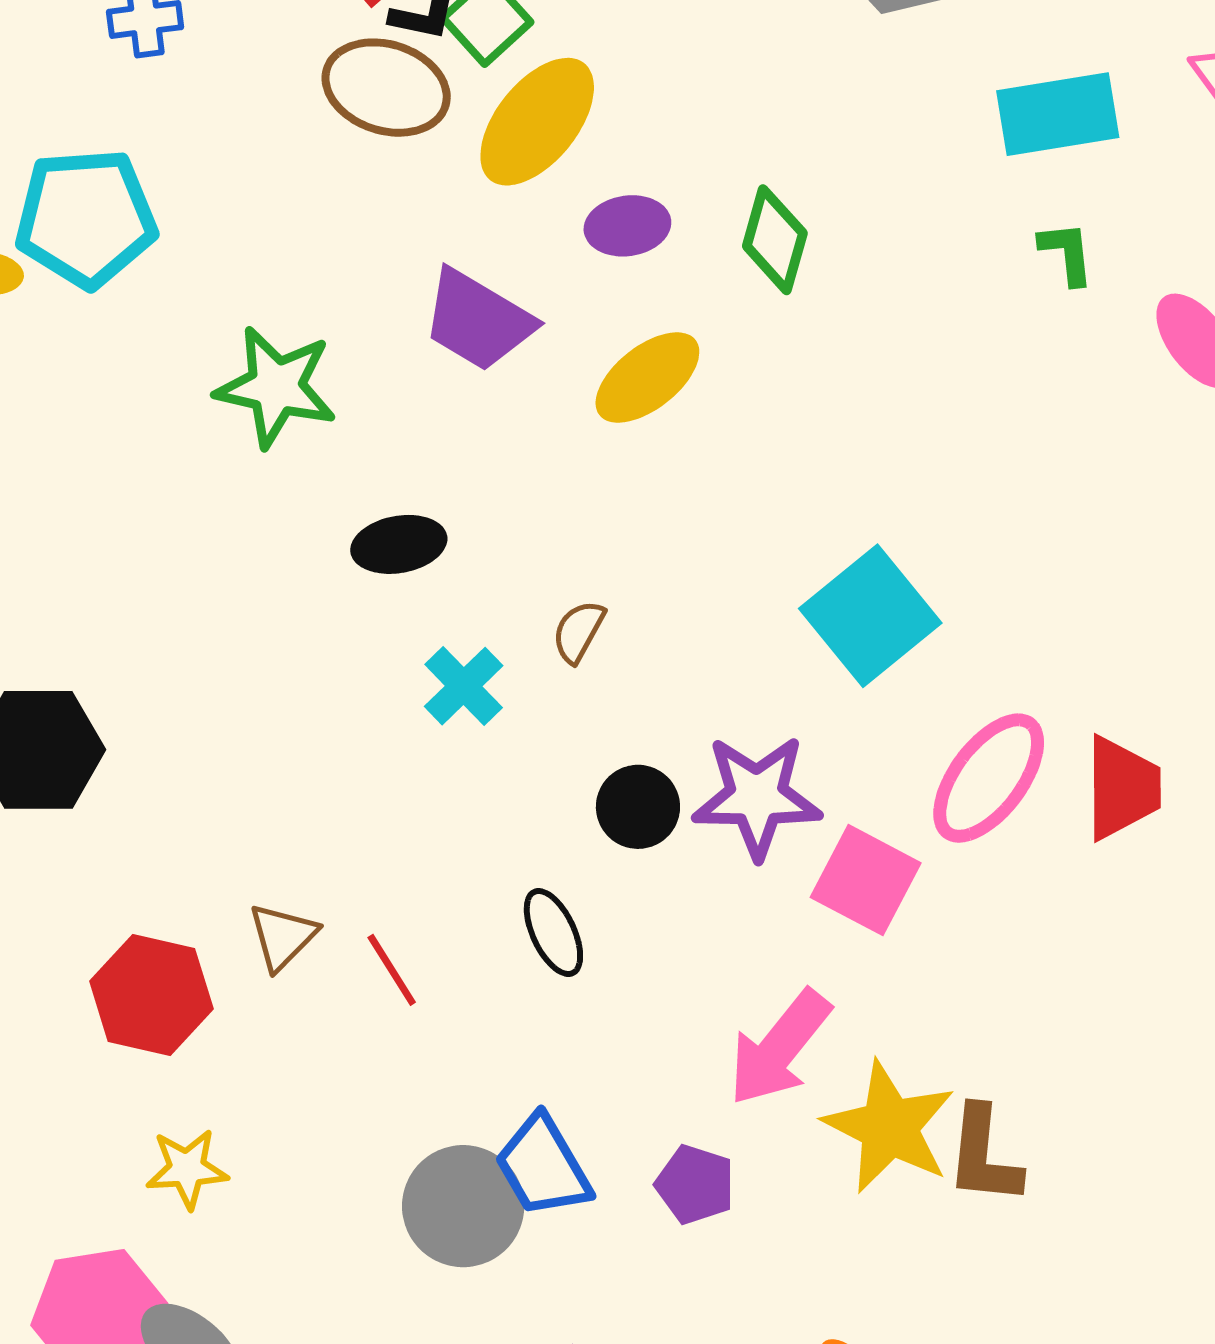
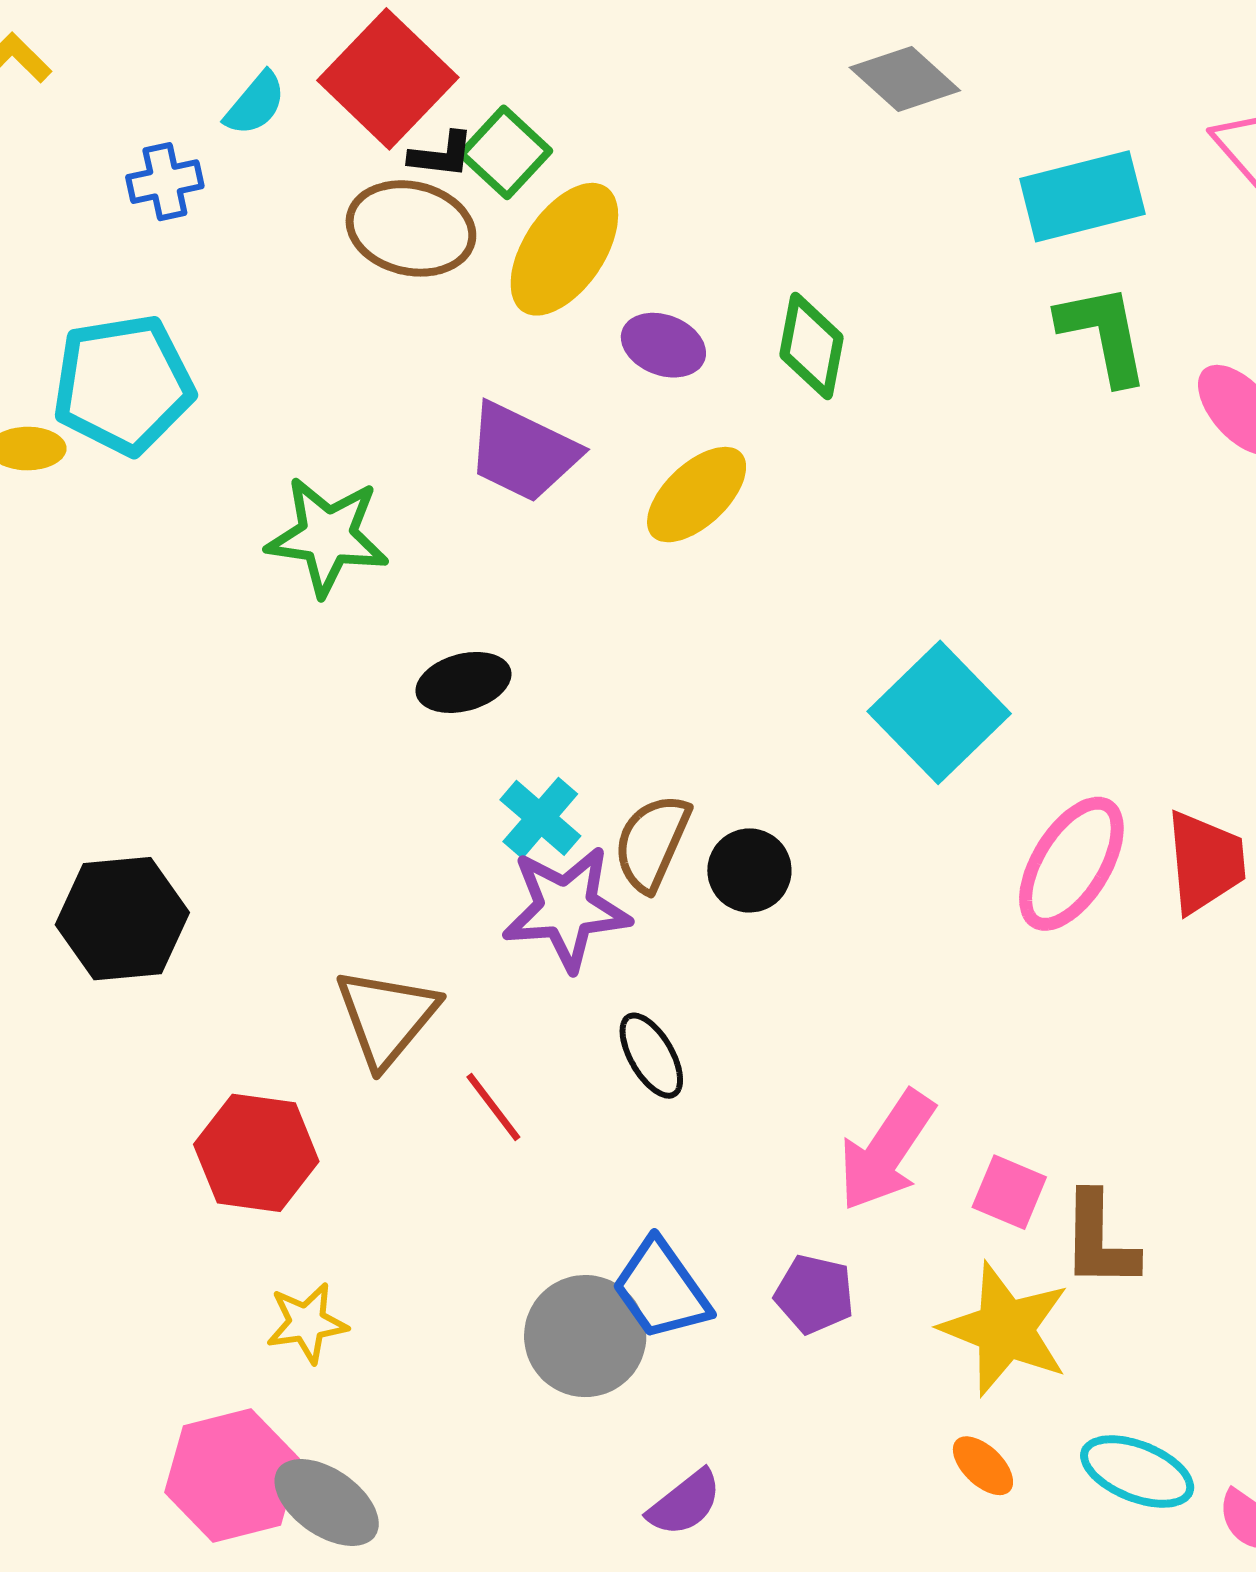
purple ellipse: (627, 226) -> (663, 345), turned 34
green L-shape: (1067, 253) -> (1103, 334), size x1.6
brown semicircle: (578, 632) -> (652, 843), moved, size x1.5
purple star: (757, 797) -> (566, 908), moved
black circle: (638, 807) -> (749, 870), moved
pink square: (866, 880) -> (1009, 1192), moved, size x0.7
brown triangle: (283, 937) -> (386, 1017), moved, size x1.5
yellow star: (889, 1127) -> (1005, 1329), moved

